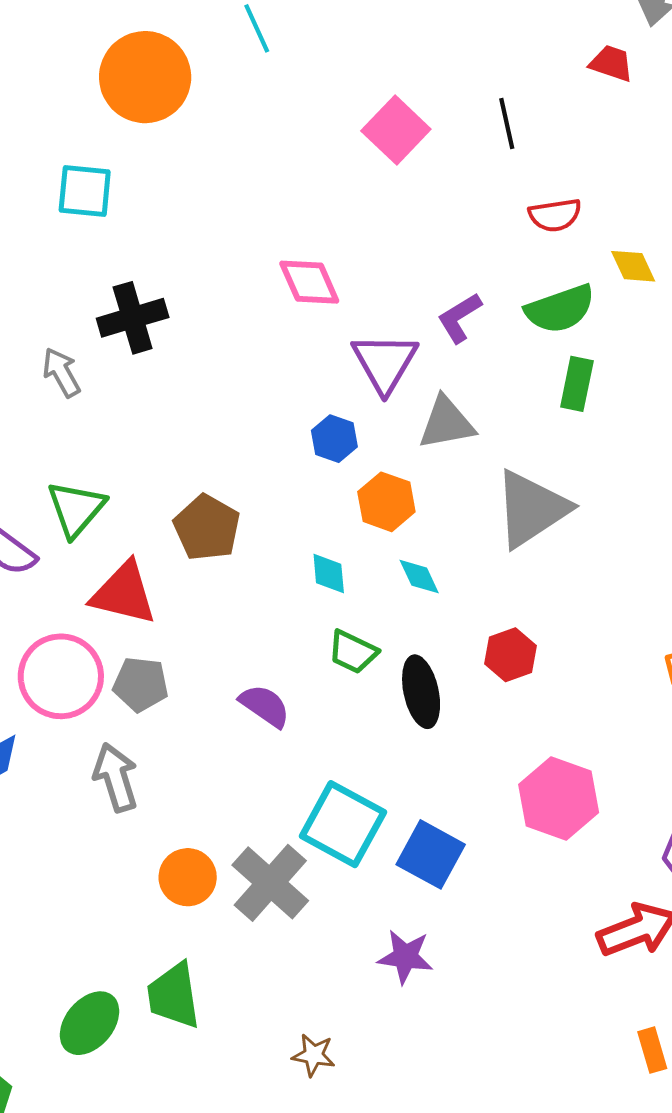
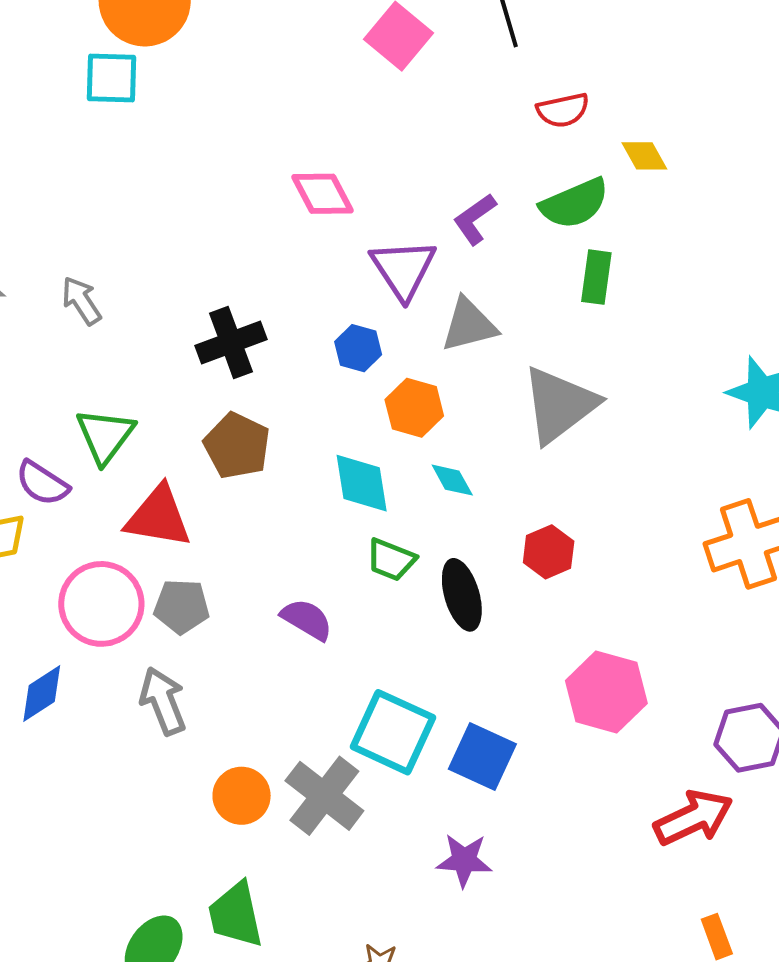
cyan square: (85, 191) -> (112, 78), moved
black cross: (133, 318) -> (231, 343), moved
cyan diamond: (329, 573) -> (362, 483), size x1.5

